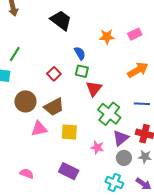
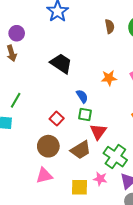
brown circle: (25, 101) -> (48, 146), moved
brown trapezoid: (54, 107) -> (81, 150), moved
yellow square: (69, 132) -> (79, 187), moved
pink star: (97, 147) -> (100, 179), moved

